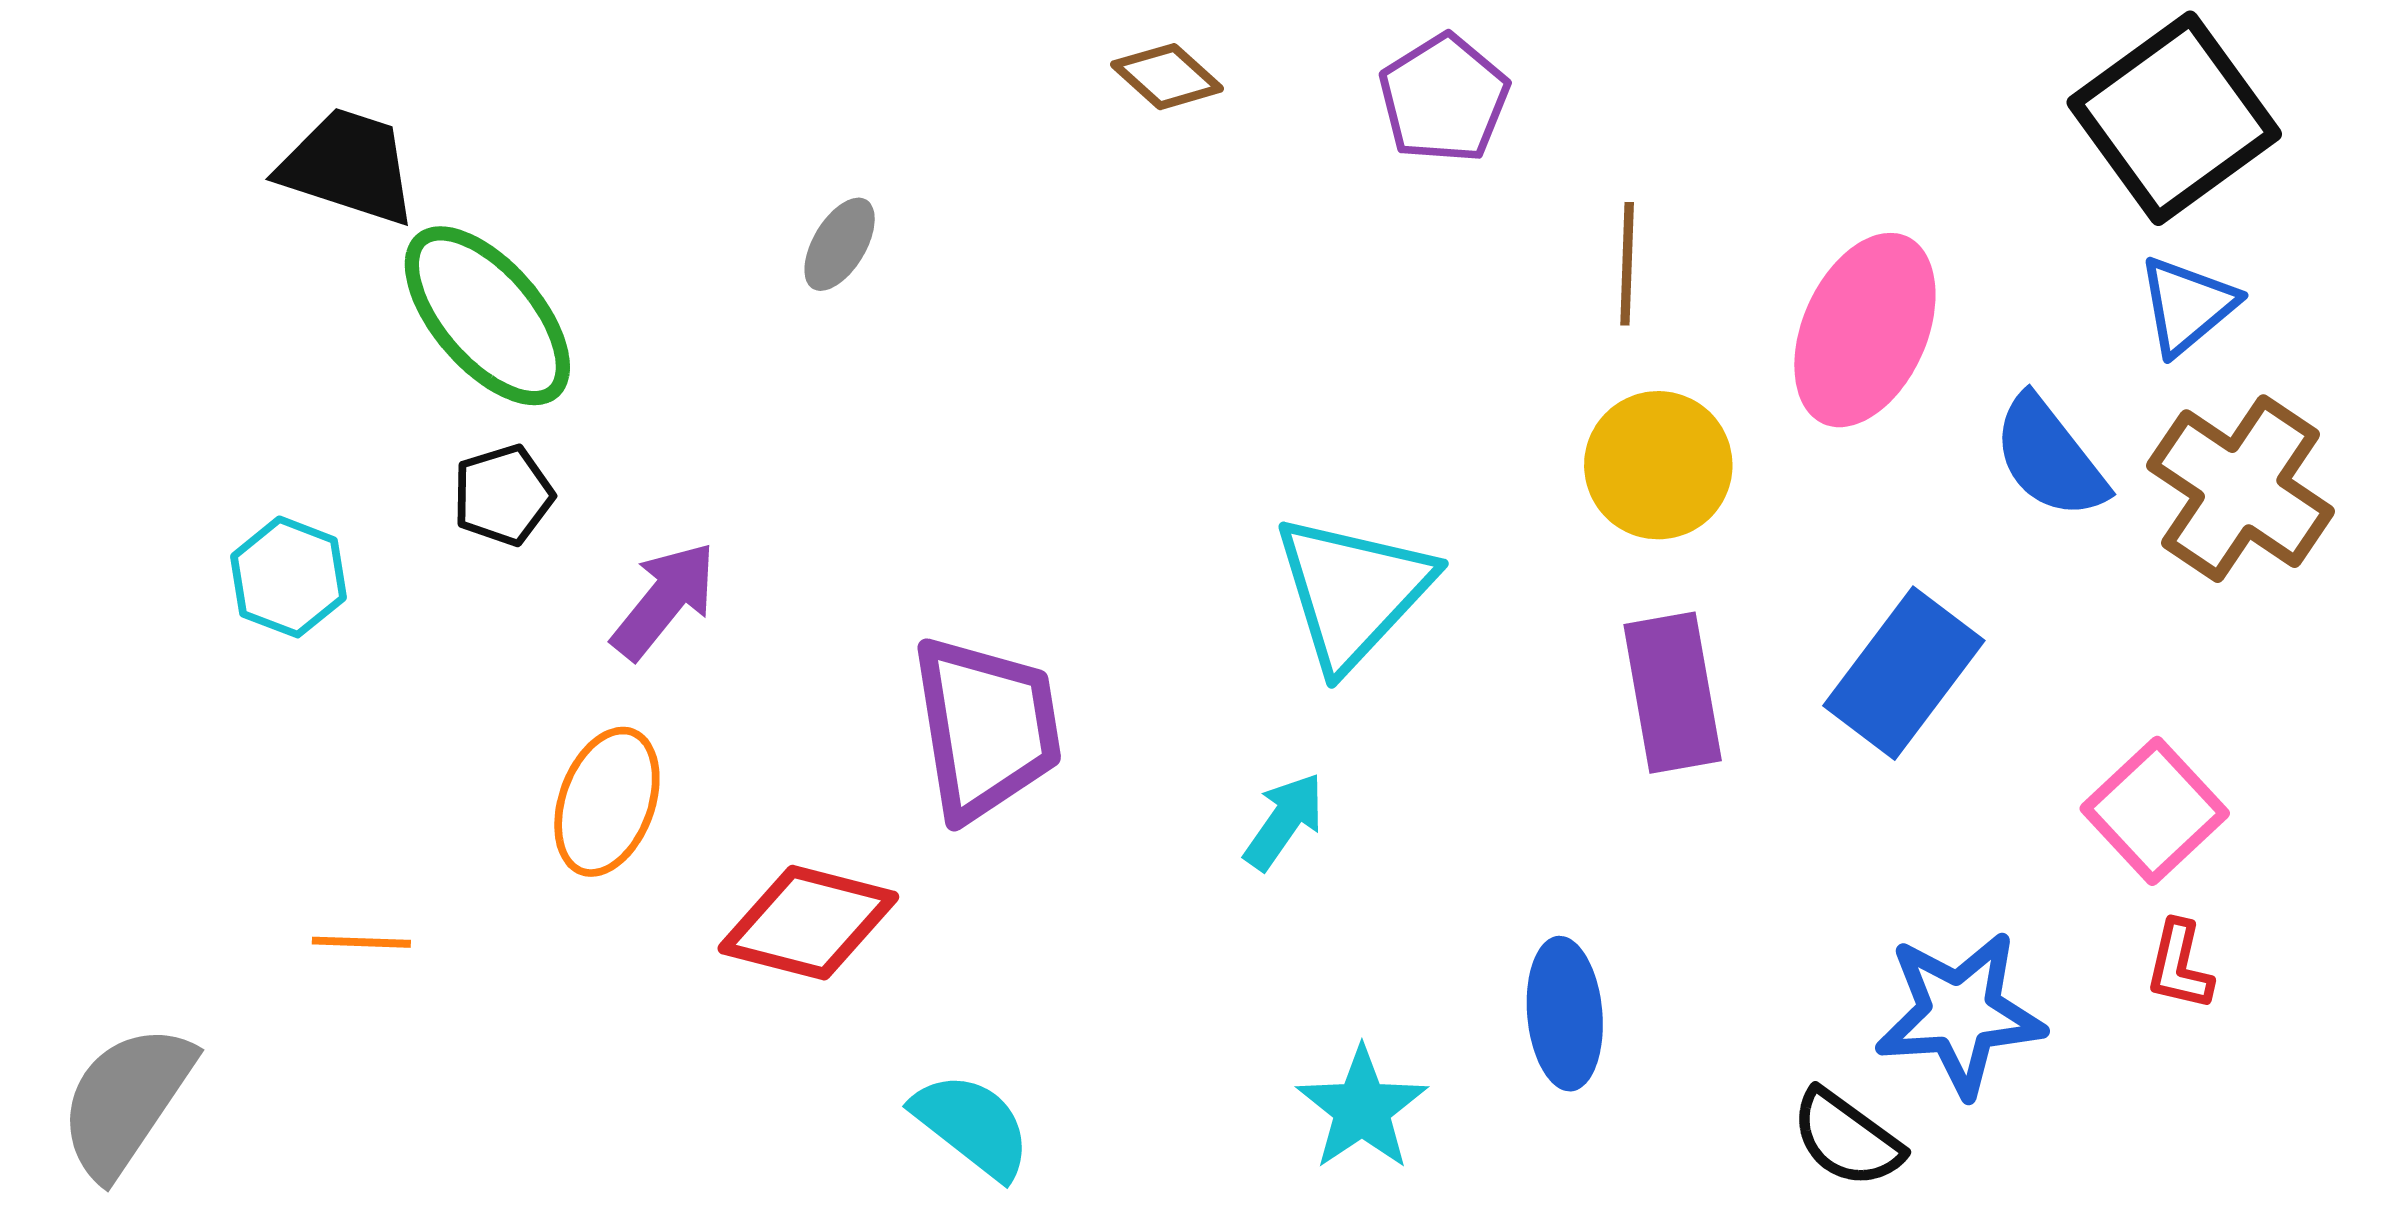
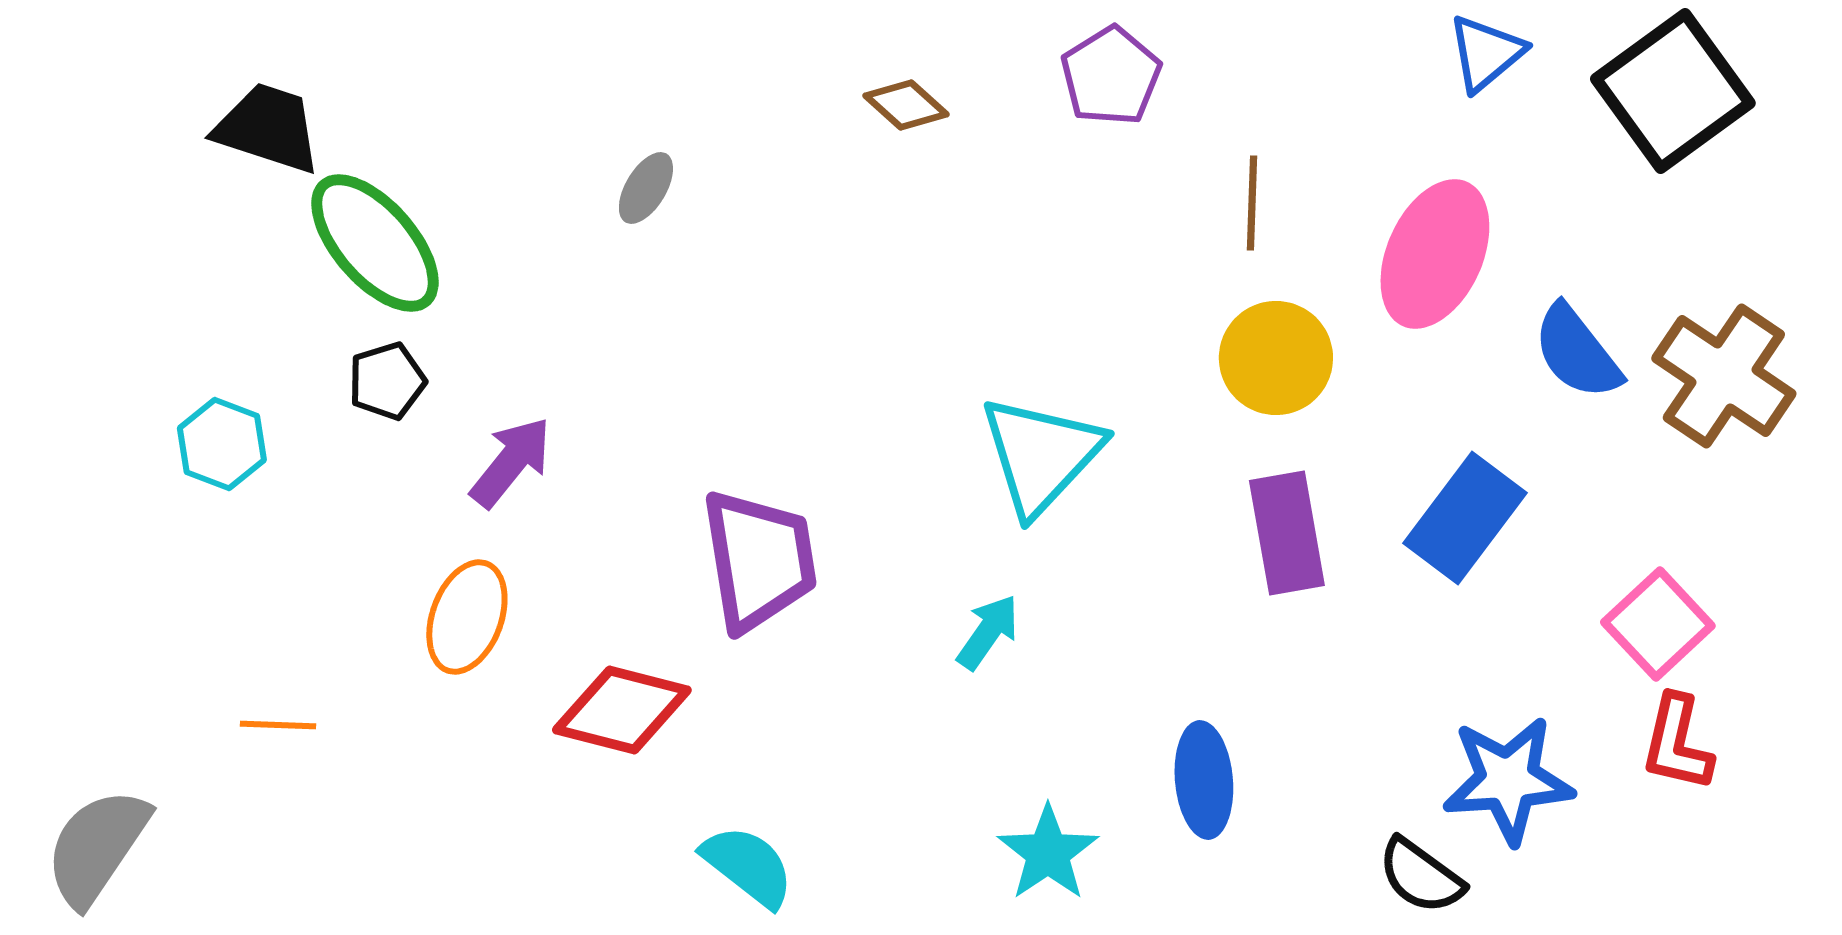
brown diamond: (1167, 77) -> (906, 105), moved
blue triangle: (2187, 305) -> (1486, 53), moved
red L-shape: (2179, 966) -> (1677, 743), size x1.4

